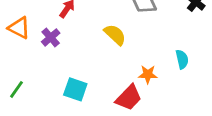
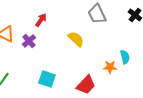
orange star: (148, 74) -> (110, 67), moved

